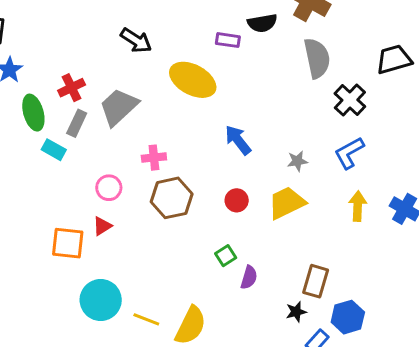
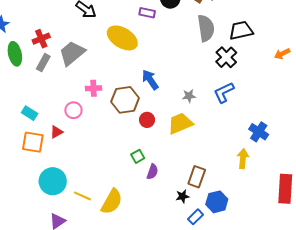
black trapezoid: (394, 59) -> (241, 31), moved
cyan rectangle: (54, 150) -> (30, 113), moved
pink circle: (109, 188) -> (73, 110), moved
brown hexagon: (172, 198) -> (125, 100), moved
yellow arrow: (358, 206) -> (243, 159), moved

